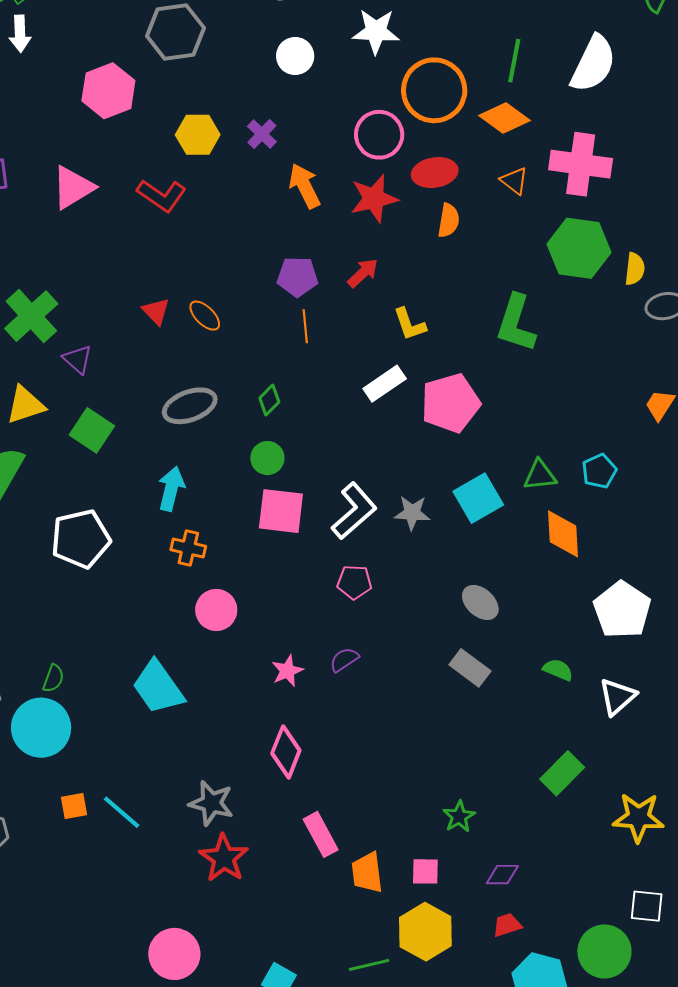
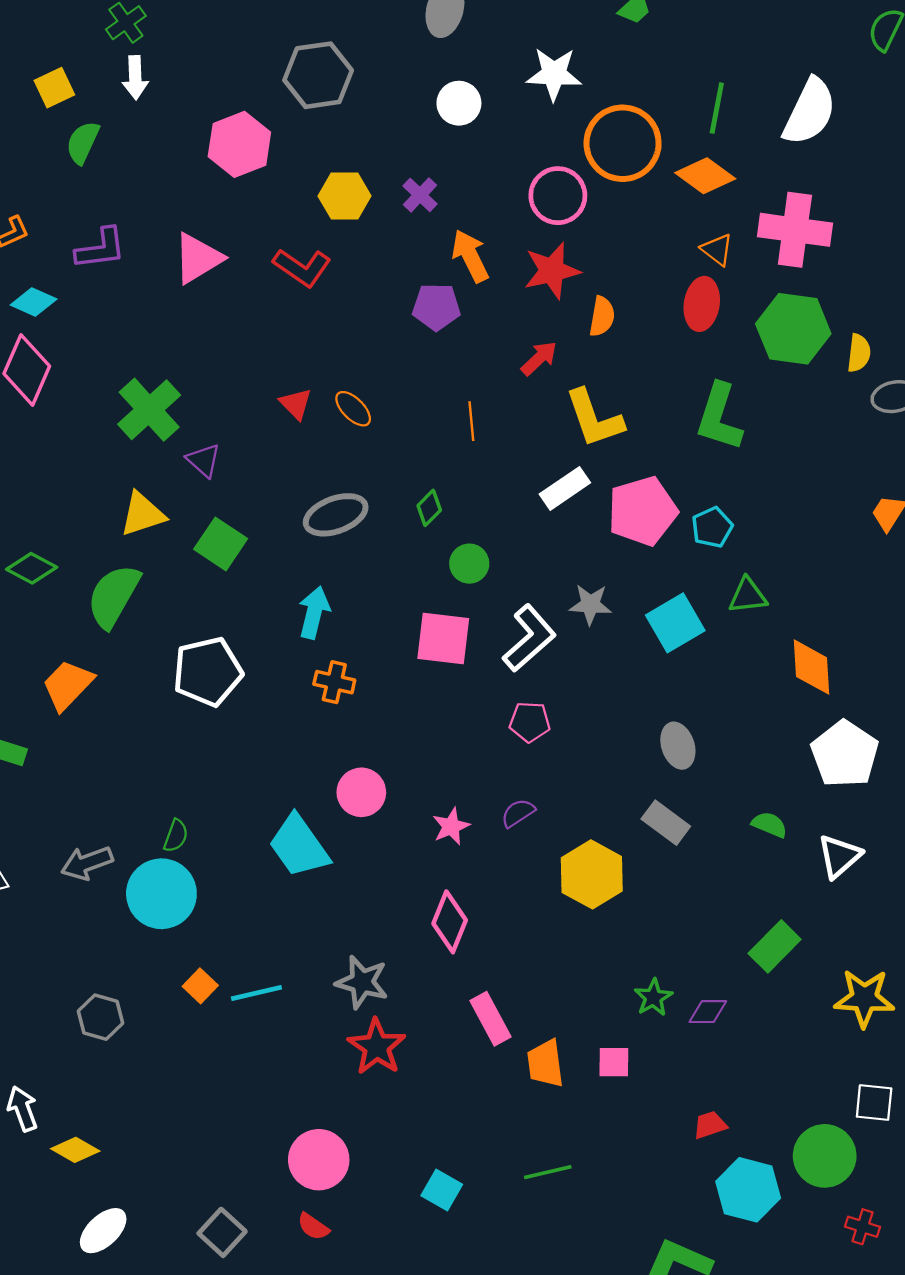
red ellipse: (435, 173) -> (702, 304), moved, turned -72
orange semicircle: (449, 221) -> (602, 316), moved
purple pentagon: (298, 277) -> (436, 307), moved
yellow L-shape: (410, 324) -> (594, 418), size x1.5
green circle: (267, 458) -> (469, 564), moved
cyan pentagon: (599, 471) -> (712, 527), moved
gray star: (412, 513) -> (590, 604), moved
orange diamond: (563, 534) -> (811, 667), moved
gray ellipse: (480, 602) -> (678, 746), turned 30
pink circle: (216, 610) -> (361, 792), moved
orange square: (74, 806) -> (200, 986), turned -36
cyan line: (122, 812) -> (256, 993), turned -54
purple diamond: (502, 875) -> (708, 1012), moved
yellow hexagon: (425, 932) -> (592, 874), moved

